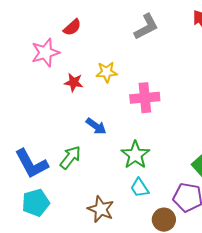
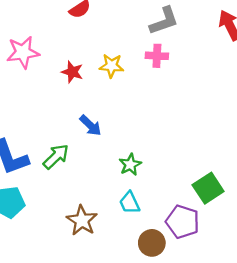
pink star: (45, 53) -> (23, 52), moved
pink cross: (145, 98) -> (157, 56), moved, size x0.7
green star: (135, 155) -> (130, 165), size x0.7

